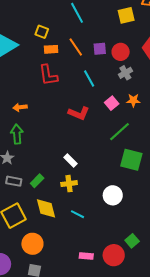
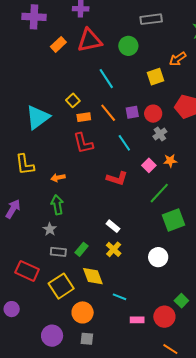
yellow square: (42, 32) -> (73, 100), turned 32
green square: (131, 160) -> (174, 220), turned -30
yellow cross: (69, 184) -> (114, 249), turned -35
cyan line: (77, 214) -> (120, 297), moved

